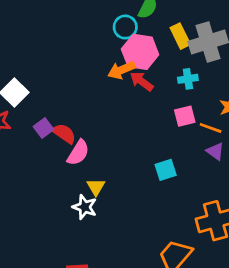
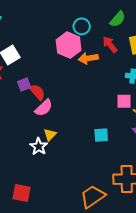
cyan circle: (125, 27) -> (82, 26), moved
pink hexagon: (140, 52) -> (69, 45), moved
red arrow: (142, 81) -> (110, 44), moved

